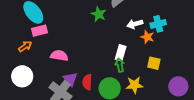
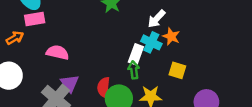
white arrow: (135, 24) -> (156, 19), turned -35
cyan cross: (158, 24) -> (151, 42), moved, turned 35
red semicircle: (87, 82) -> (104, 87), moved

